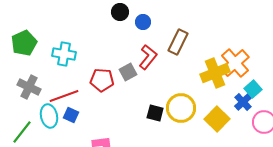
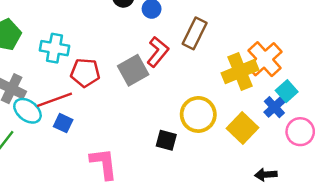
gray square: (128, 72) -> (133, 70), size x1.4
red pentagon: (102, 80) -> (85, 73), moved
black square: (155, 113) -> (166, 140), moved
cyan ellipse: (49, 116) -> (27, 111), moved, turned -40

